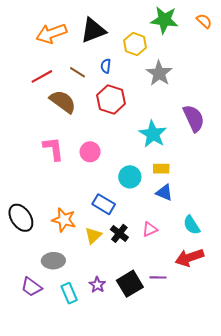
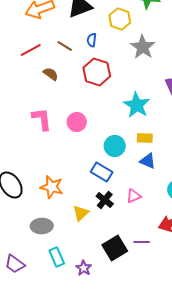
brown semicircle: (63, 102) -> (51, 74), size x0.6
blue rectangle: (104, 204) -> (102, 172), moved
yellow triangle: (93, 236) -> (81, 213), moved
purple star: (97, 285) -> (84, 268), moved
purple trapezoid: (31, 287) -> (15, 264), moved

